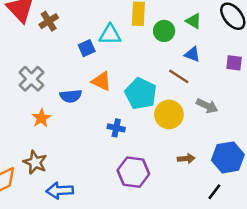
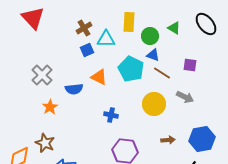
brown cross: (49, 21) -> (84, 28), moved
blue triangle: (192, 54) -> (153, 55), moved
purple square: (234, 63) -> (190, 65), moved
cyan pentagon: (141, 94) -> (131, 69), moved

